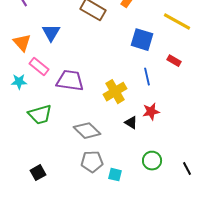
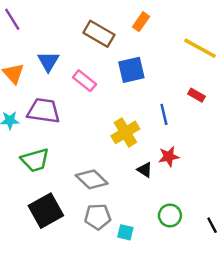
blue square: (142, 40) -> (131, 70), moved, turned -30
pink rectangle: (39, 67) -> (84, 81), moved
purple trapezoid: (70, 81) -> (44, 111), moved
black square: (38, 173) -> (46, 211), moved, size x1.8

